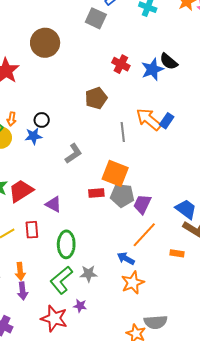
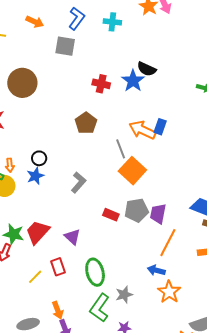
orange square: (115, 173) -> (132, 171), moved, turned 36
red rectangle: (96, 193) -> (111, 215), turned 42
purple triangle: (53, 204) -> (72, 237), turned 30

